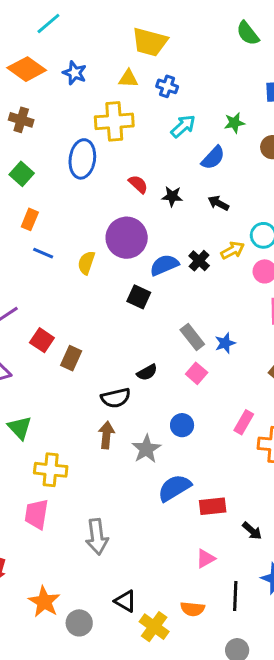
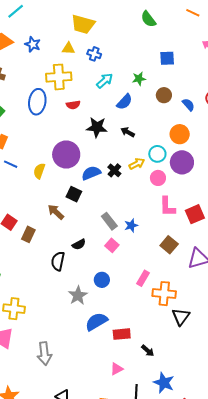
red semicircle: (138, 184) -> (73, 105), moved, turned 128
black star: (172, 196) -> (97, 127), size x1.5
black semicircle: (116, 398) -> (58, 261), turned 114
brown arrow: (106, 435) -> (56, 212), moved, turned -54

